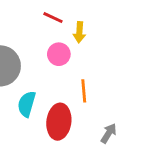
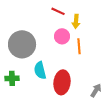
orange line: (84, 91) -> (79, 46), moved
cyan semicircle: (27, 104) -> (40, 70), turned -30

